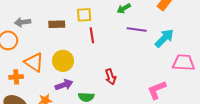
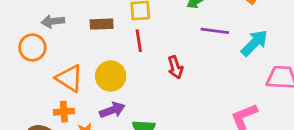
red line: (92, 35) -> (139, 41), moved
orange cross: (16, 77) -> (64, 112), moved
red arrow: (111, 77) -> (175, 67), moved

